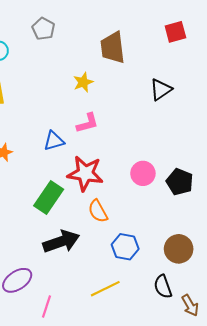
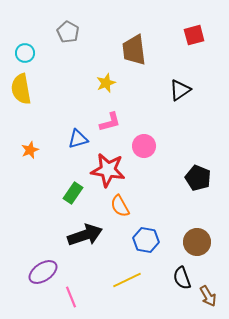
pink circle: (143, 173) -> (144, 146), moved
green rectangle: (49, 198) -> (73, 193), size x0.7
pink line: (47, 307) -> (71, 297), turned -40

